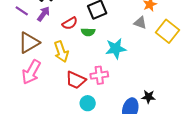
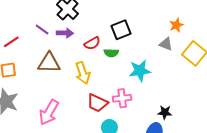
purple arrow: (44, 14) -> (65, 33), turned 56
brown triangle: (29, 43) -> (49, 63), turned 30
pink arrow: (31, 72) -> (49, 112), moved
black star: (148, 97) -> (165, 112), moved

